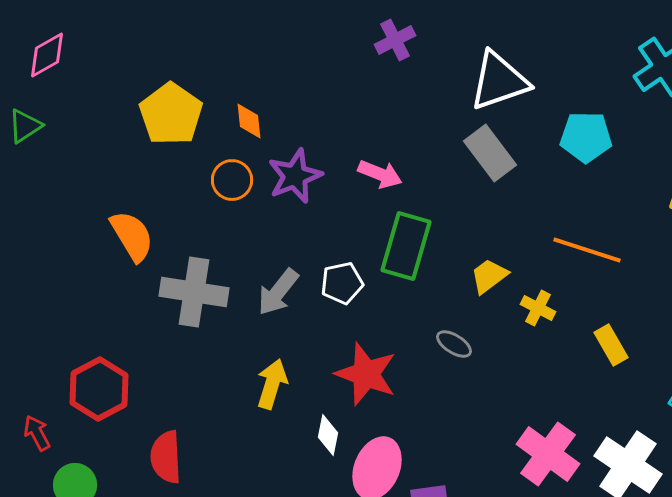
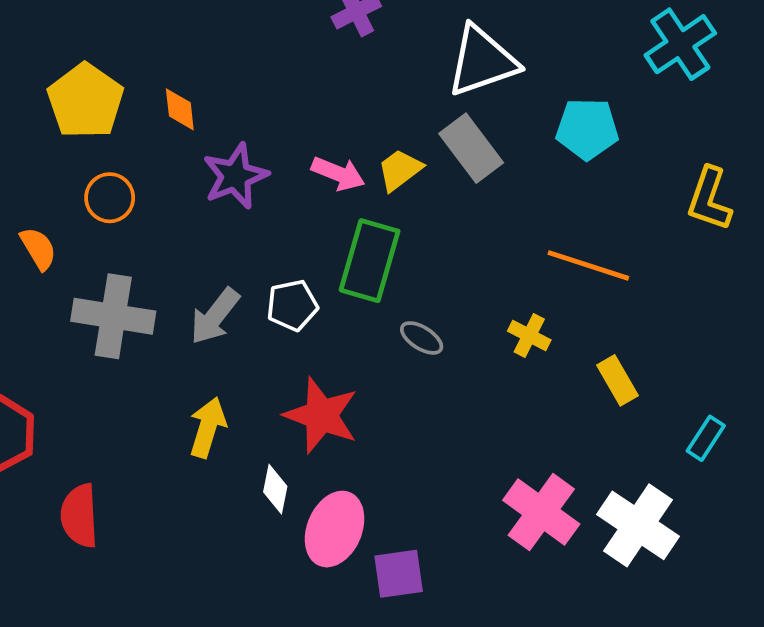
orange circle: (232, 180) -> (110, 198), moved
orange semicircle: (132, 236) -> (38, 248), size x0.7
yellow trapezoid: (489, 276) -> (400, 170), moved
gray ellipse: (454, 344) -> (422, 338), moved

